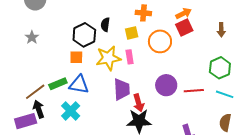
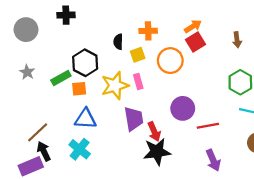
black semicircle: (105, 25) -> (118, 42), moved
green rectangle: (58, 84) -> (61, 78), moved
red line: (194, 91) -> (208, 126), moved

